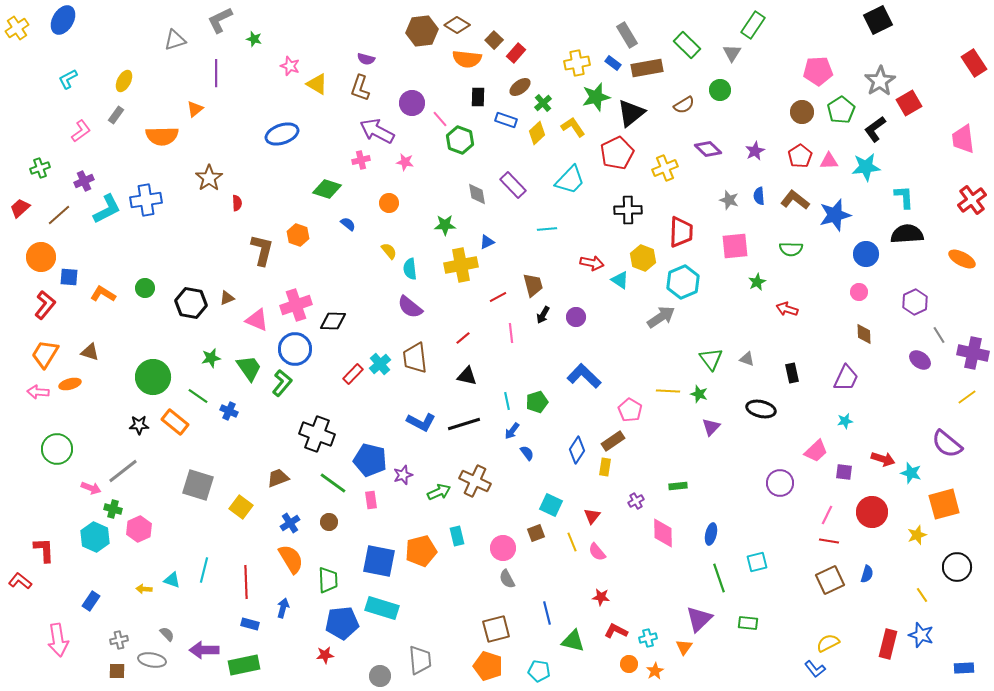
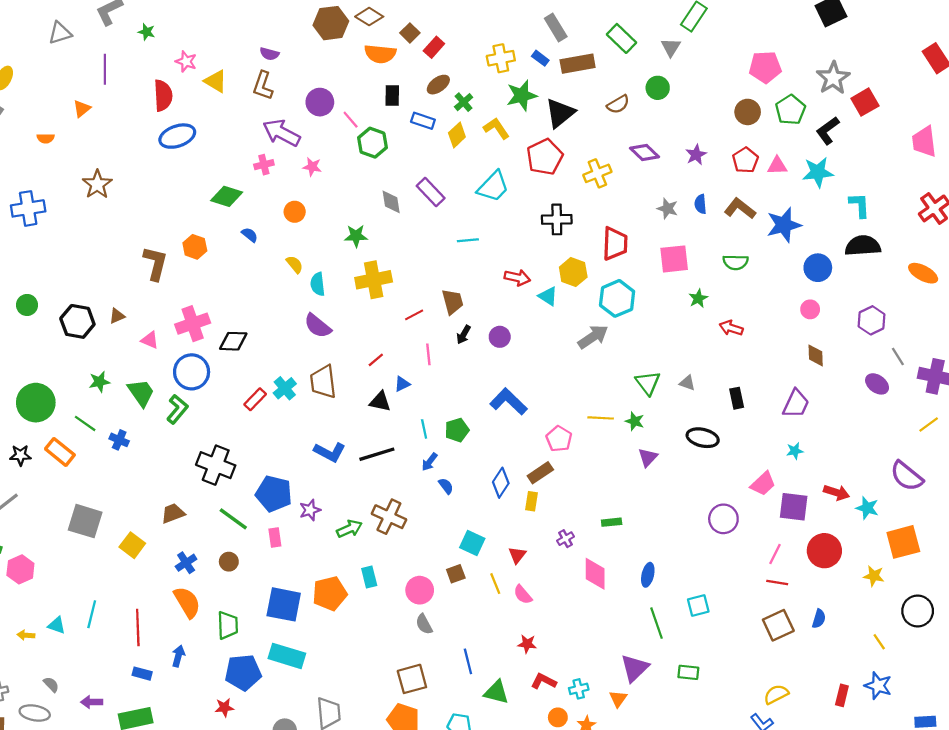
orange semicircle: (162, 136) -> (46, 138), size x0.5
red semicircle: (237, 203) -> (163, 95), moved, size x1.8
blue triangle: (487, 242) -> (402, 384), moved
pink triangle: (257, 320) -> (150, 340), size x0.7
purple square: (844, 472) -> (794, 507), size x1.6
yellow star: (917, 535) -> (874, 576), turned 30
red rectangle: (888, 644) -> (842, 695), size x0.7
purple arrow: (204, 650) -> (92, 702), size x0.7

